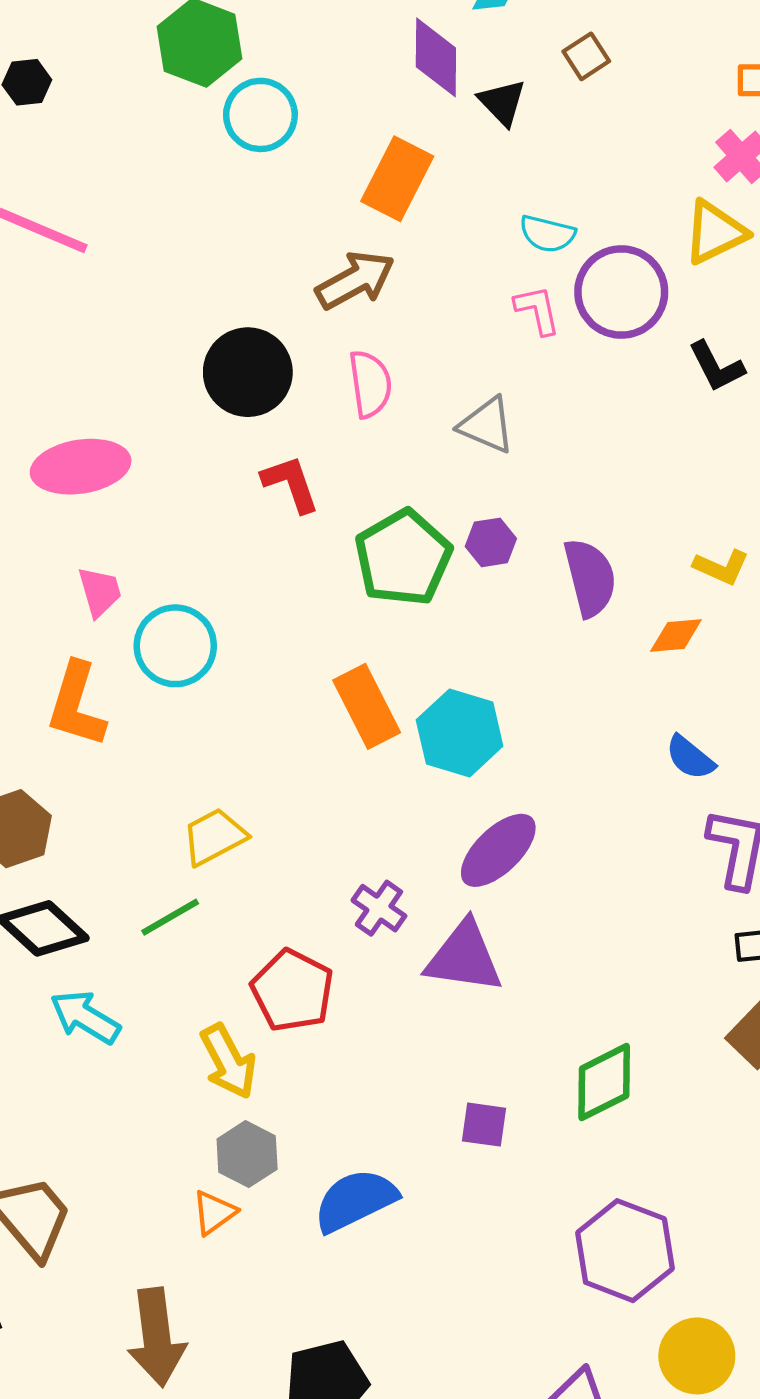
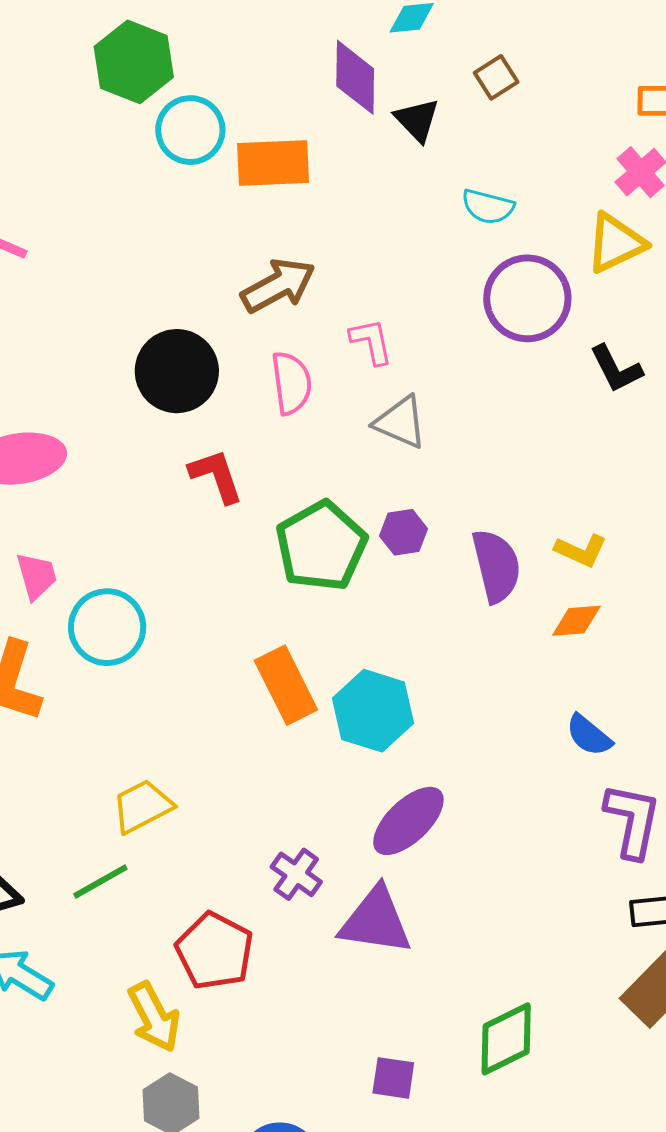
orange rectangle: (397, 179) -> (273, 163), moved, turned 60
cyan semicircle: (547, 234) -> (488, 207), moved
pink L-shape: (537, 310) -> (371, 341), moved
yellow L-shape: (721, 567) -> (581, 550), moved

